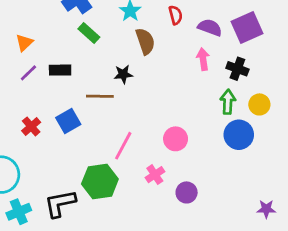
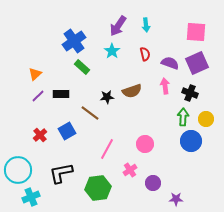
brown semicircle: (145, 41) -> (132, 91), moved, turned 90
brown line: (100, 96) -> (90, 113), turned 36
green hexagon: (100, 181) -> (98, 188), moved
black L-shape: (60, 203) -> (61, 173), moved
purple star: (266, 209) -> (176, 199), moved

